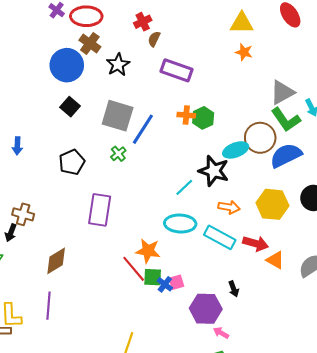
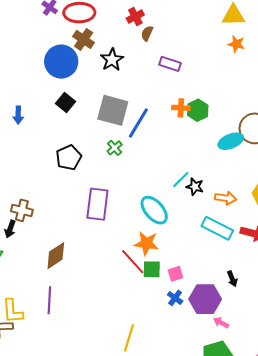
purple rectangle: (176, 70) -> (170, 64), size x0.7
blue arrow: (17, 146) -> (18, 115), moved
black star: (214, 171) -> (195, 187), moved, size x0.6
cyan ellipse: (180, 224) -> (154, 210), moved, turned 48
blue cross: (165, 284) -> (175, 298), moved

